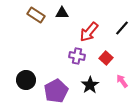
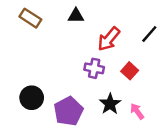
brown rectangle: (36, 15) -> (30, 18), moved
pink arrow: (122, 81) -> (137, 111), moved

